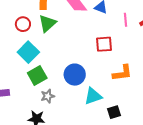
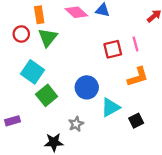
pink line: (125, 20) -> (136, 44), moved
red circle: (23, 24) -> (21, 34), moved
gray star: (48, 96) -> (76, 124), moved

